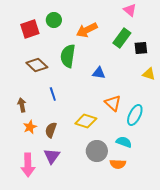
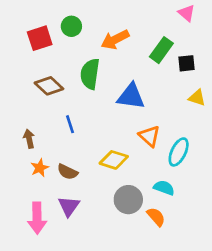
pink triangle: (130, 10) -> (186, 13), moved
blue triangle: (99, 73) -> (131, 96), size x1.6
brown semicircle: (51, 130) -> (67, 172), turned -84
orange semicircle: (118, 164) -> (156, 217), turned -133

